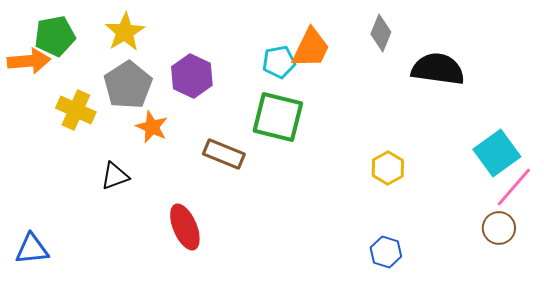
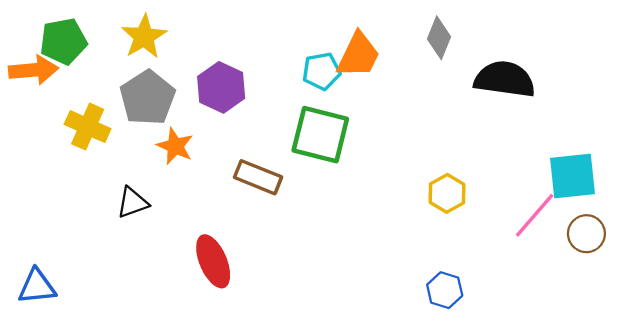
cyan square: (497, 153) -> (573, 176), turned 30
pink line: (514, 187) -> (535, 215), moved
brown circle: (499, 228) -> (586, 234), moved

